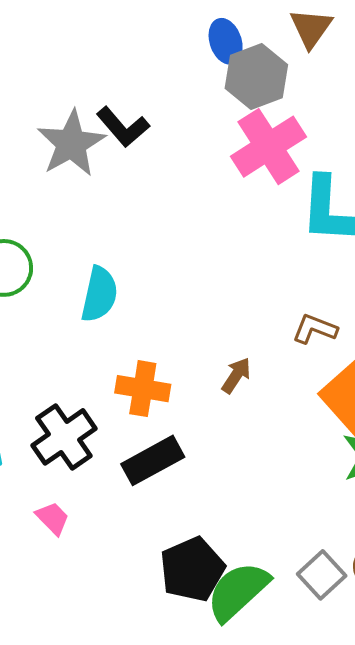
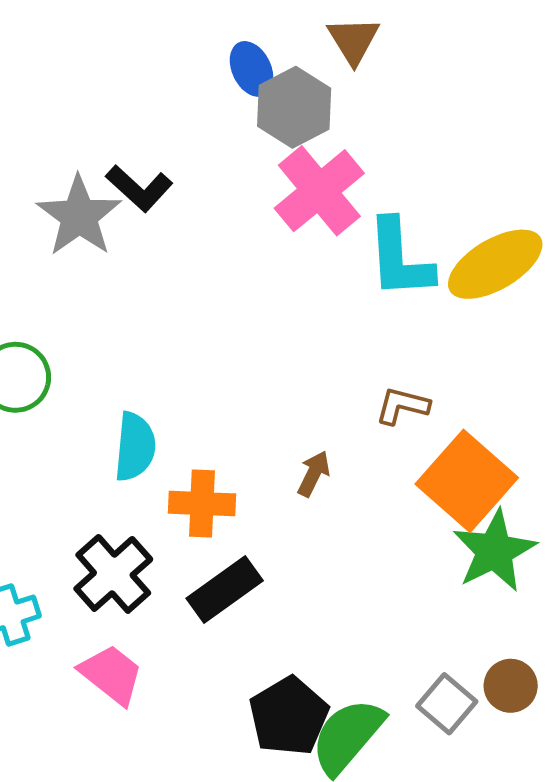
cyan semicircle: (99, 294) -> (135, 447), moved
pink trapezoid: (53, 518) -> (111, 674), size x1.5

